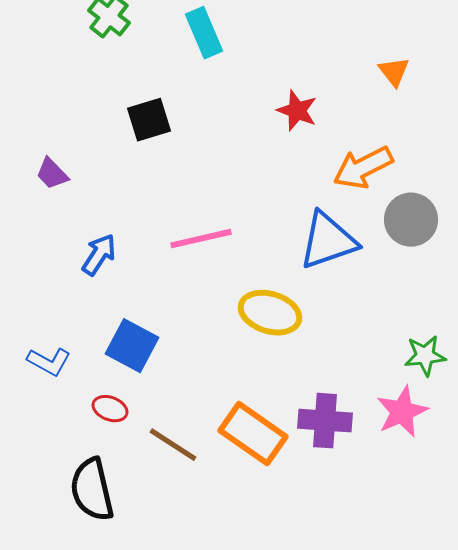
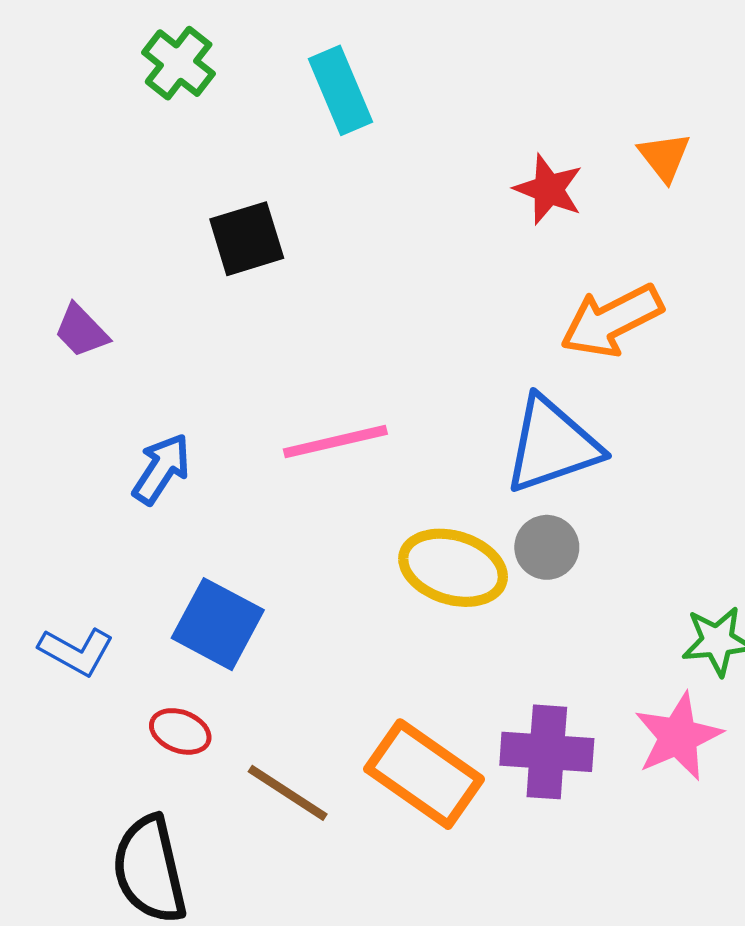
red star: (297, 111) -> (549, 189), moved
gray circle: (411, 220) -> (547, 547), moved, size x0.7

